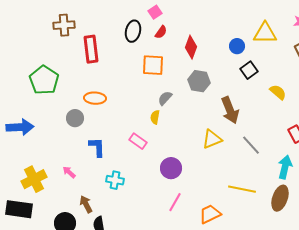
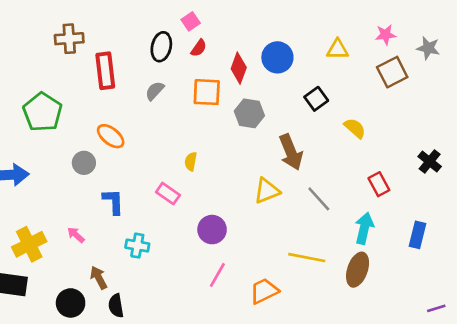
yellow triangle: (265, 33) -> (338, 49), size x0.7
blue circle: (237, 46) -> (277, 57), moved, size x1.5
orange square: (153, 65) -> (207, 92), moved
orange ellipse: (95, 98) -> (111, 136), turned 35
gray semicircle: (165, 98) -> (155, 91), moved

